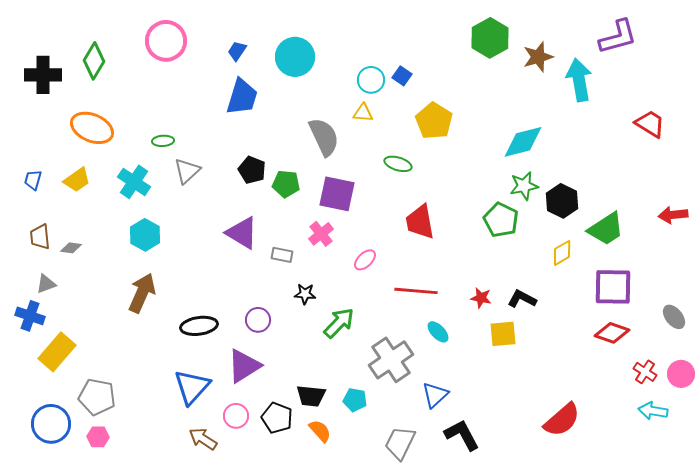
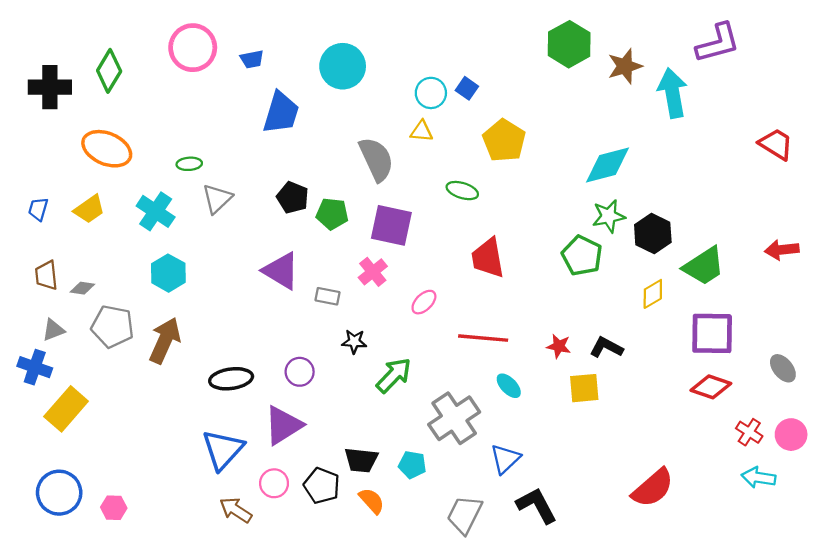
blue trapezoid: (237, 51) -> (252, 59), moved, turned -135
red trapezoid: (650, 124) -> (776, 144), moved
gray pentagon: (97, 397) -> (113, 326), moved

